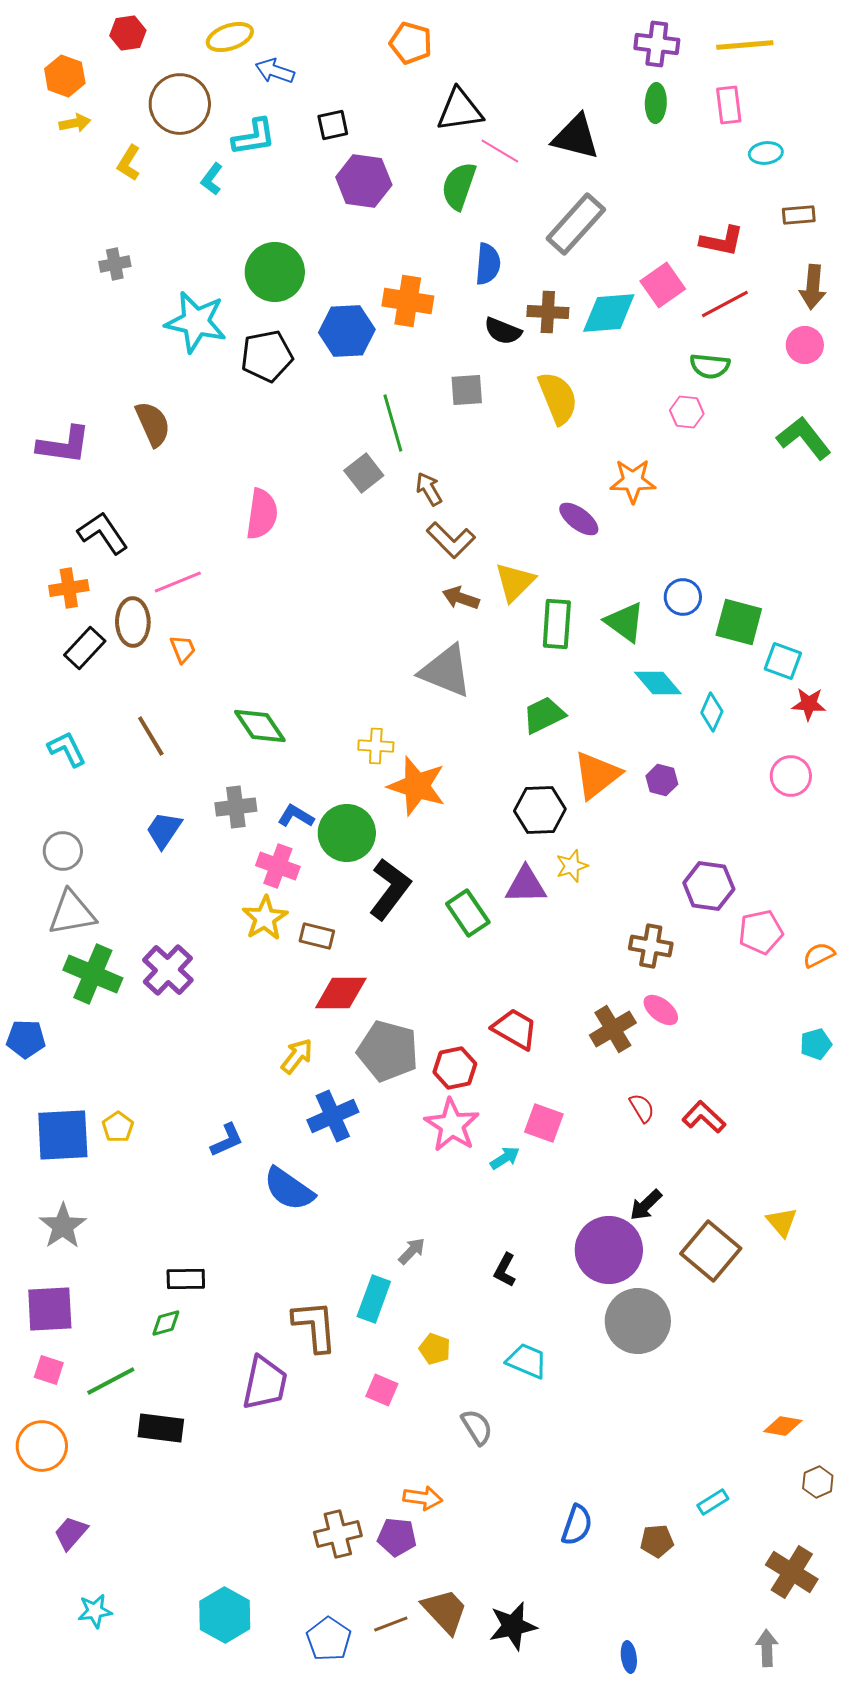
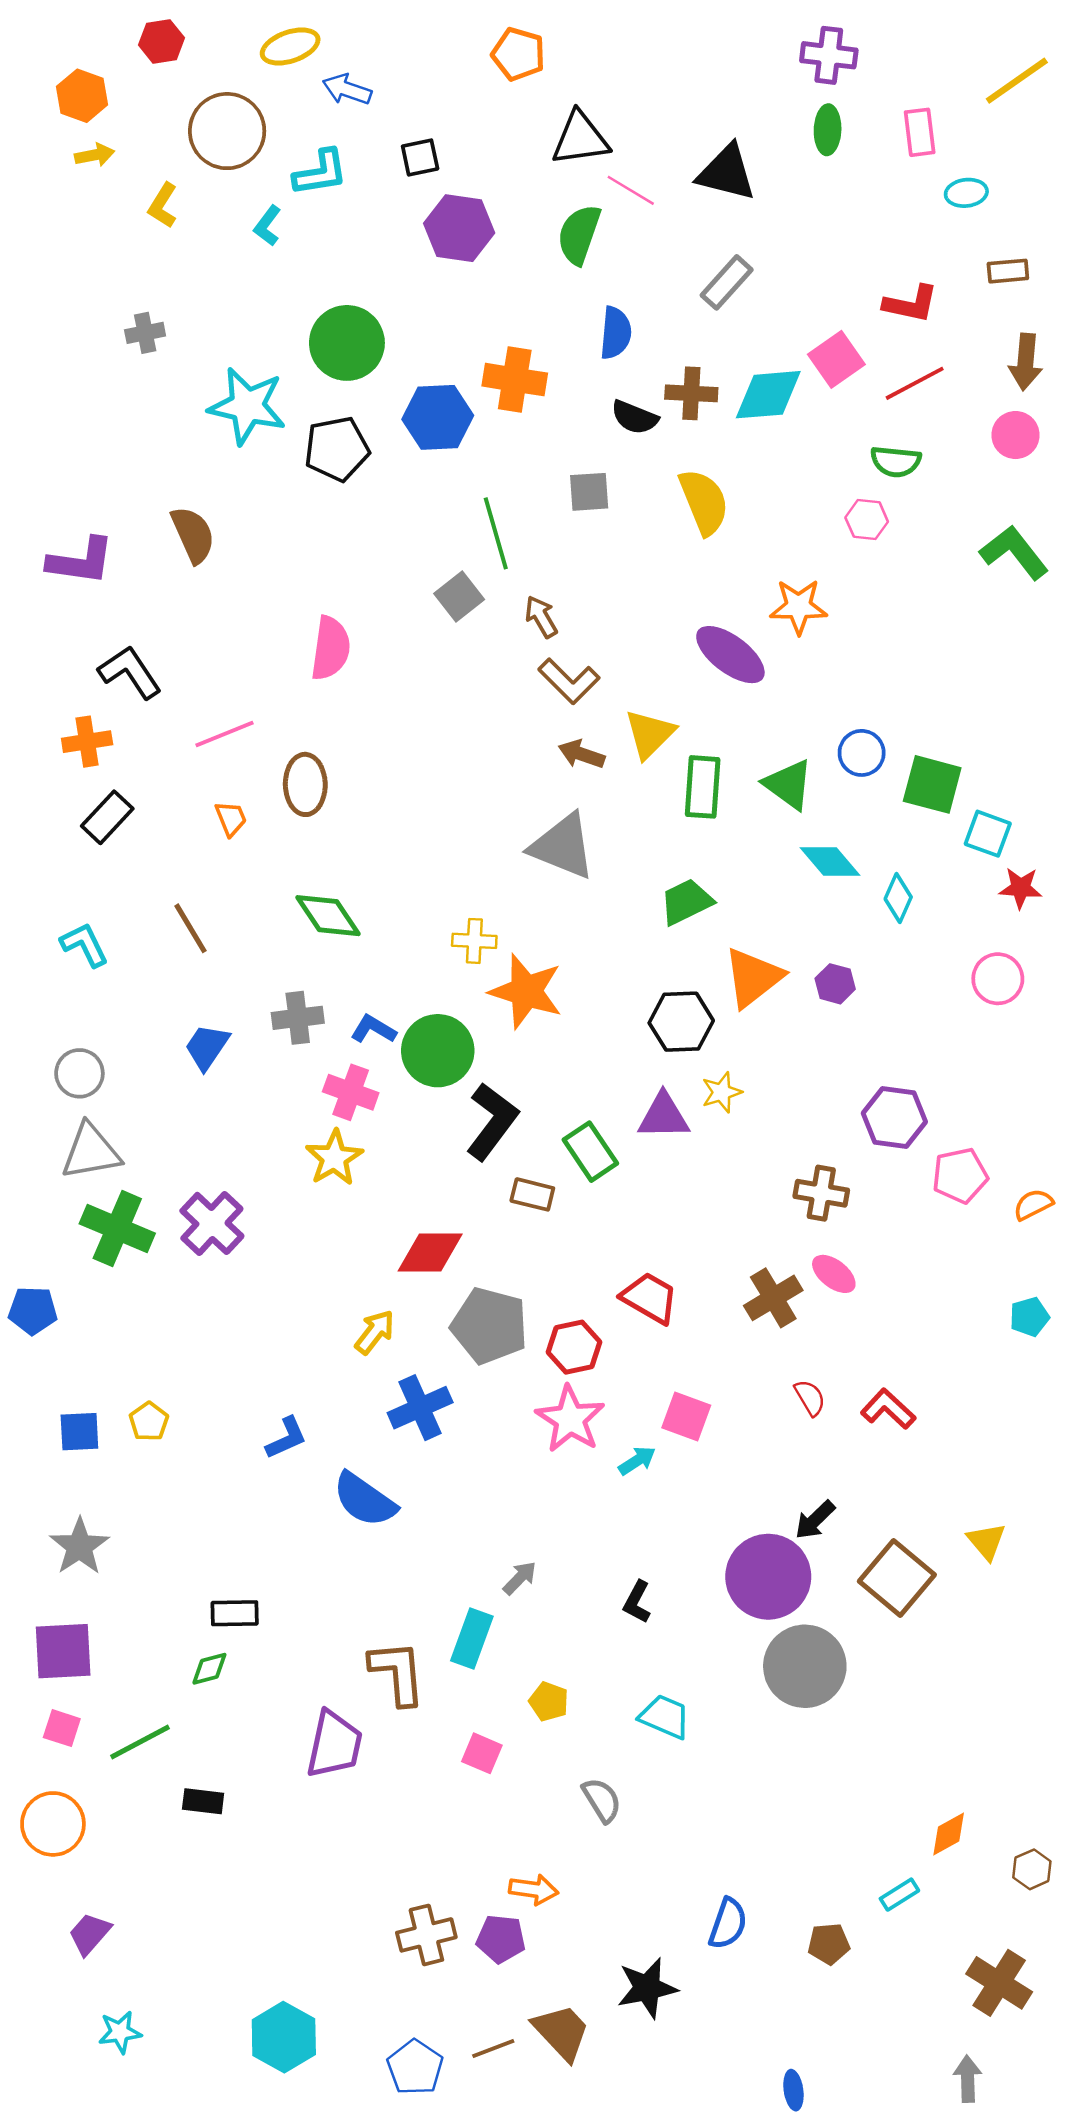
yellow line: (745, 45) -> (1017, 81), moved, turned -30
gray rectangle: (576, 224) -> (727, 282), size x0.7
purple ellipse: (579, 519) -> (730, 655), size x1.4
brown ellipse: (133, 622) -> (305, 784), moved
brown rectangle: (317, 936) -> (532, 1194), moved
blue square: (63, 1135) -> (79, 1432), size x0.6
orange diamond: (783, 1426) -> (949, 1834), moved, turned -39
black rectangle: (161, 1428) -> (203, 1801), size x0.7
black star: (513, 1626) -> (647, 1988), moved

